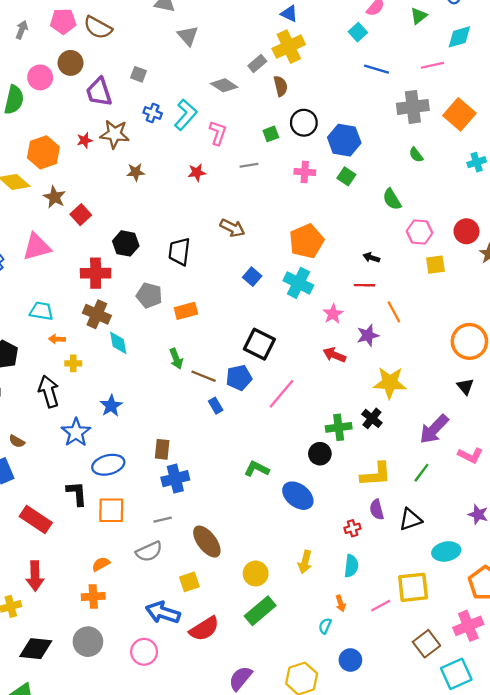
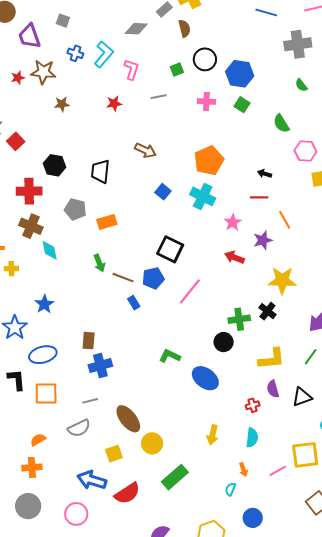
gray diamond: (224, 85) -> (136, 29), turned -30
yellow circle: (256, 574) -> (152, 443), moved

